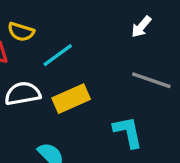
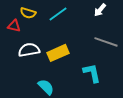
cyan line: (58, 55) -> (58, 14), moved

